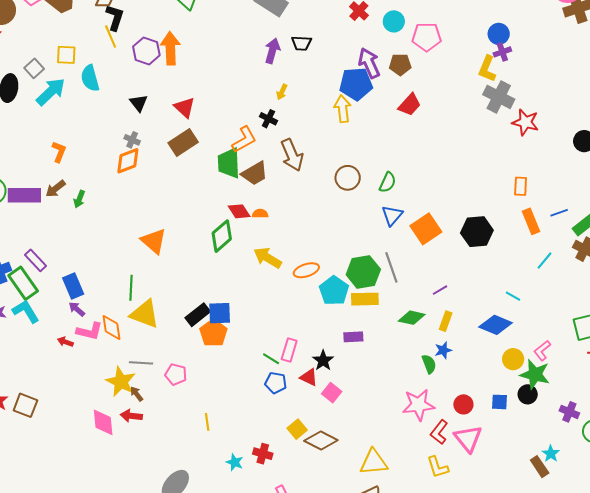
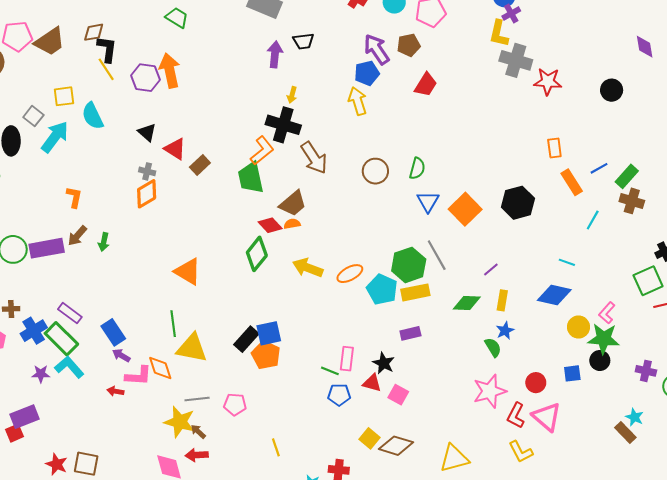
blue pentagon: (356, 84) -> (367, 73), size x0.7
red triangle: (185, 108) -> (175, 149), moved
black cross: (268, 119) -> (283, 125), size x1.8
brown rectangle: (183, 143) -> (200, 165), size x0.7
brown trapezoid: (255, 174) -> (293, 204), moved

